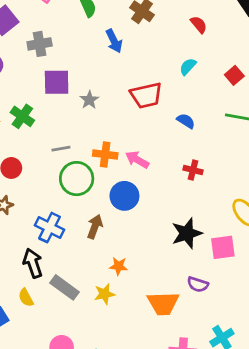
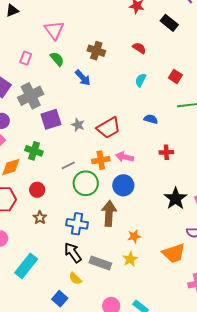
gray cross: (40, 44) -> (31, 96), size x1.4
red trapezoid: (146, 95) -> (109, 128), moved
brown arrow: (95, 227) -> (109, 213), size x1.4

